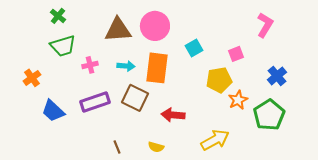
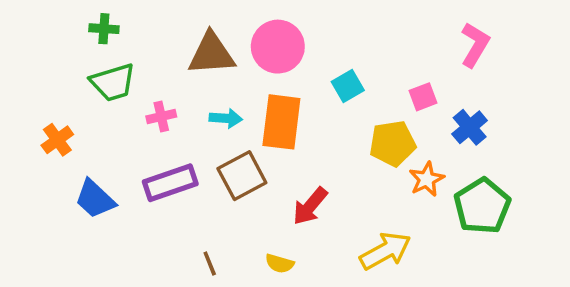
green cross: (58, 16) -> (104, 29), turned -35
blue cross: (277, 76) -> (470, 127), moved
brown square: (135, 98) -> (242, 176), turned 36
red arrow: (173, 115) -> (310, 206), turned -55

